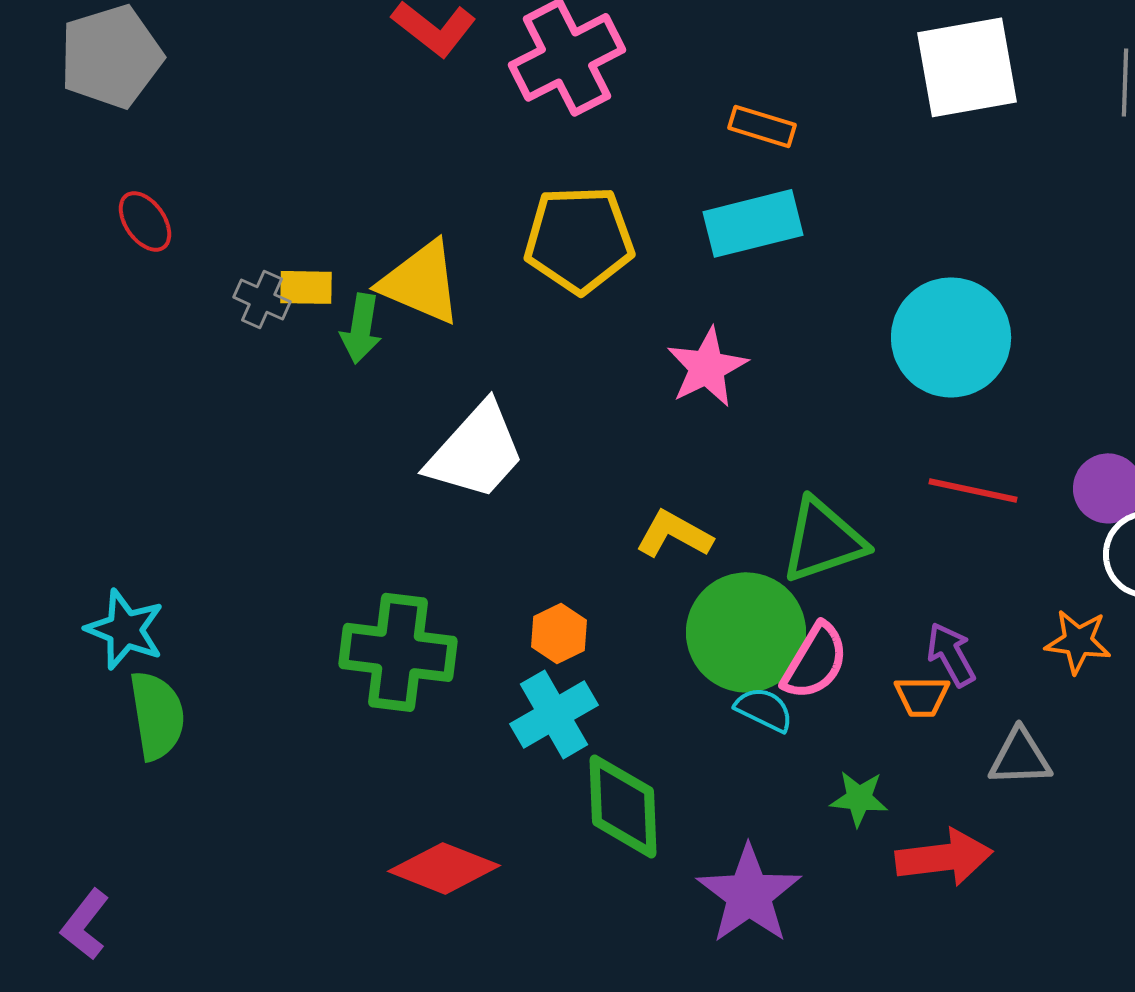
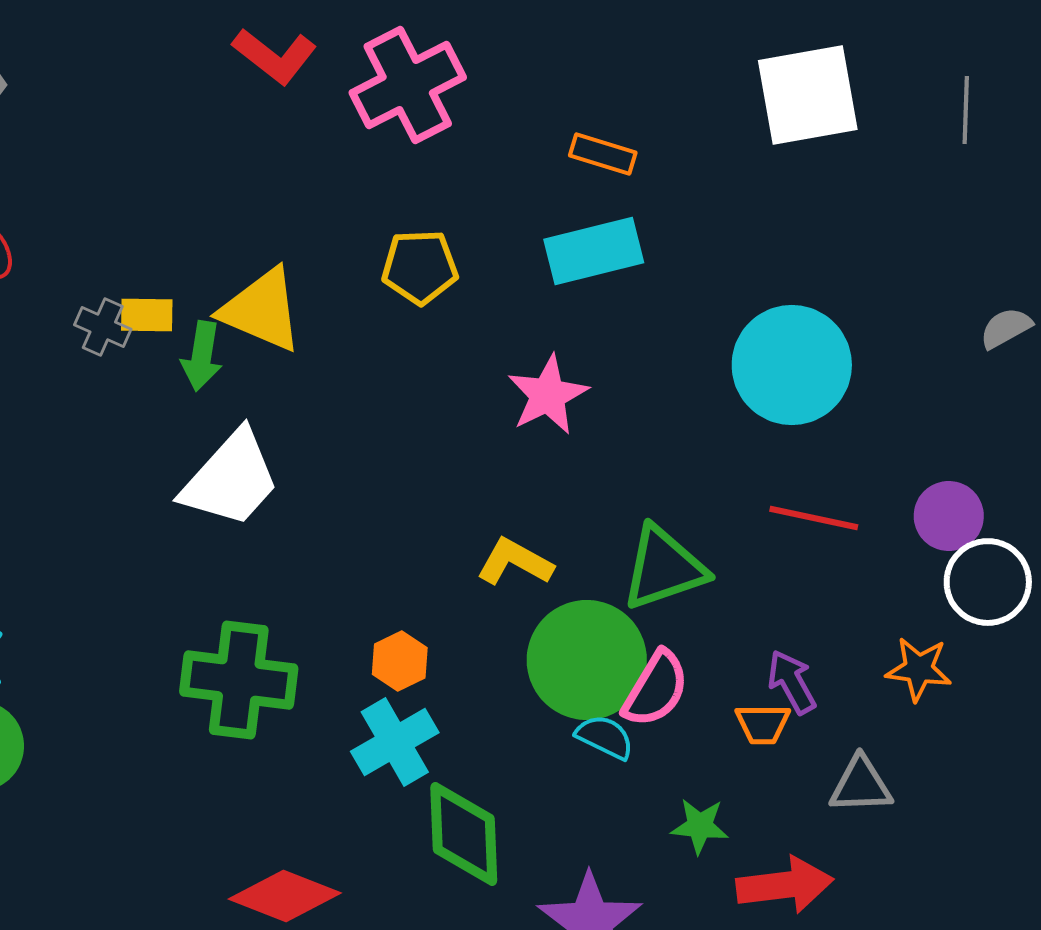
yellow pentagon: (579, 239) -> (420, 267), size x0.7
white trapezoid: (476, 451) -> (231, 479), moved

